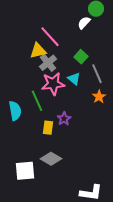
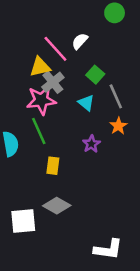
white semicircle: (84, 23) -> (80, 41), moved
pink star: (53, 84) -> (41, 100), moved
purple star: (64, 119) -> (91, 144), moved

